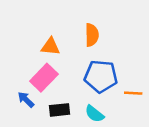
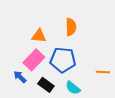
blue pentagon: (101, 76) -> (63, 60), moved
black rectangle: (59, 110) -> (46, 85), turned 42

